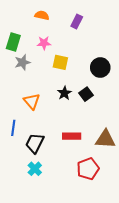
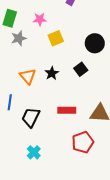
yellow square: (60, 62) -> (56, 38), turned -35
black star: (64, 93) -> (52, 73), moved
cyan cross: (35, 169) -> (34, 152), moved

